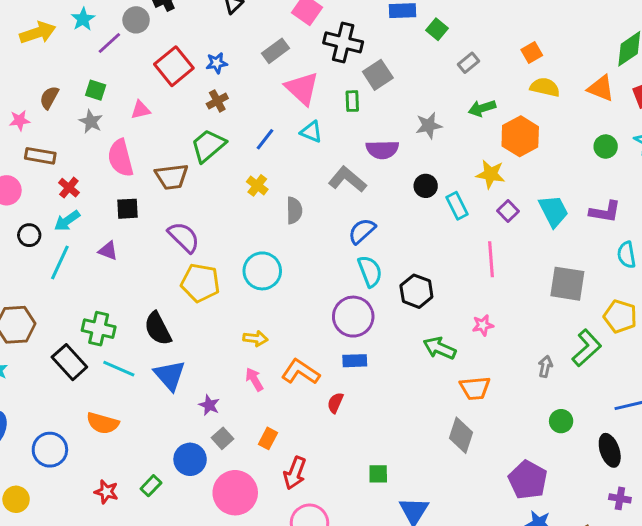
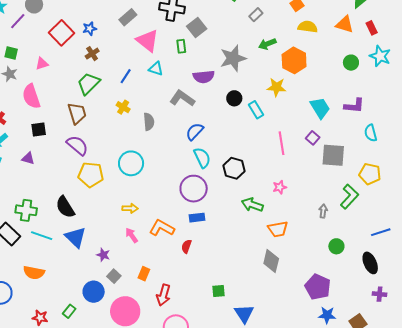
gray star: (429, 126) -> (233, 58), size x1.5
brown trapezoid: (172, 177) -> (77, 113), moved, turned -95
purple square: (508, 211) -> (313, 138), moved

